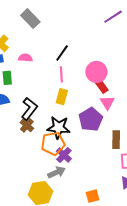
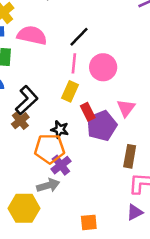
pink semicircle: (25, 58) -> (32, 35), size x1.6
pink circle: (96, 72) -> (103, 67), moved
red rectangle: (102, 86) -> (88, 112), moved
black star: (59, 127) -> (60, 130), size x0.6

